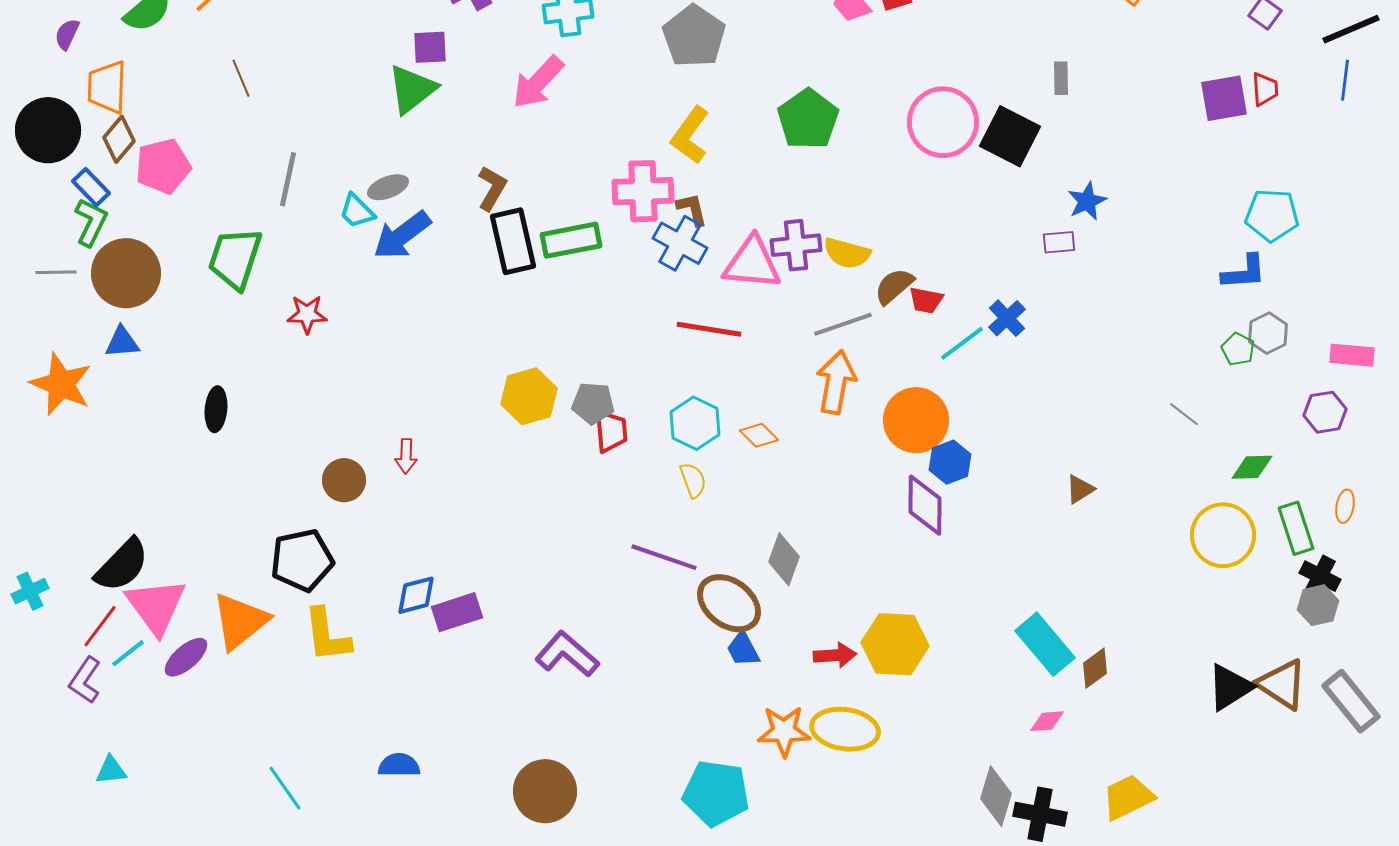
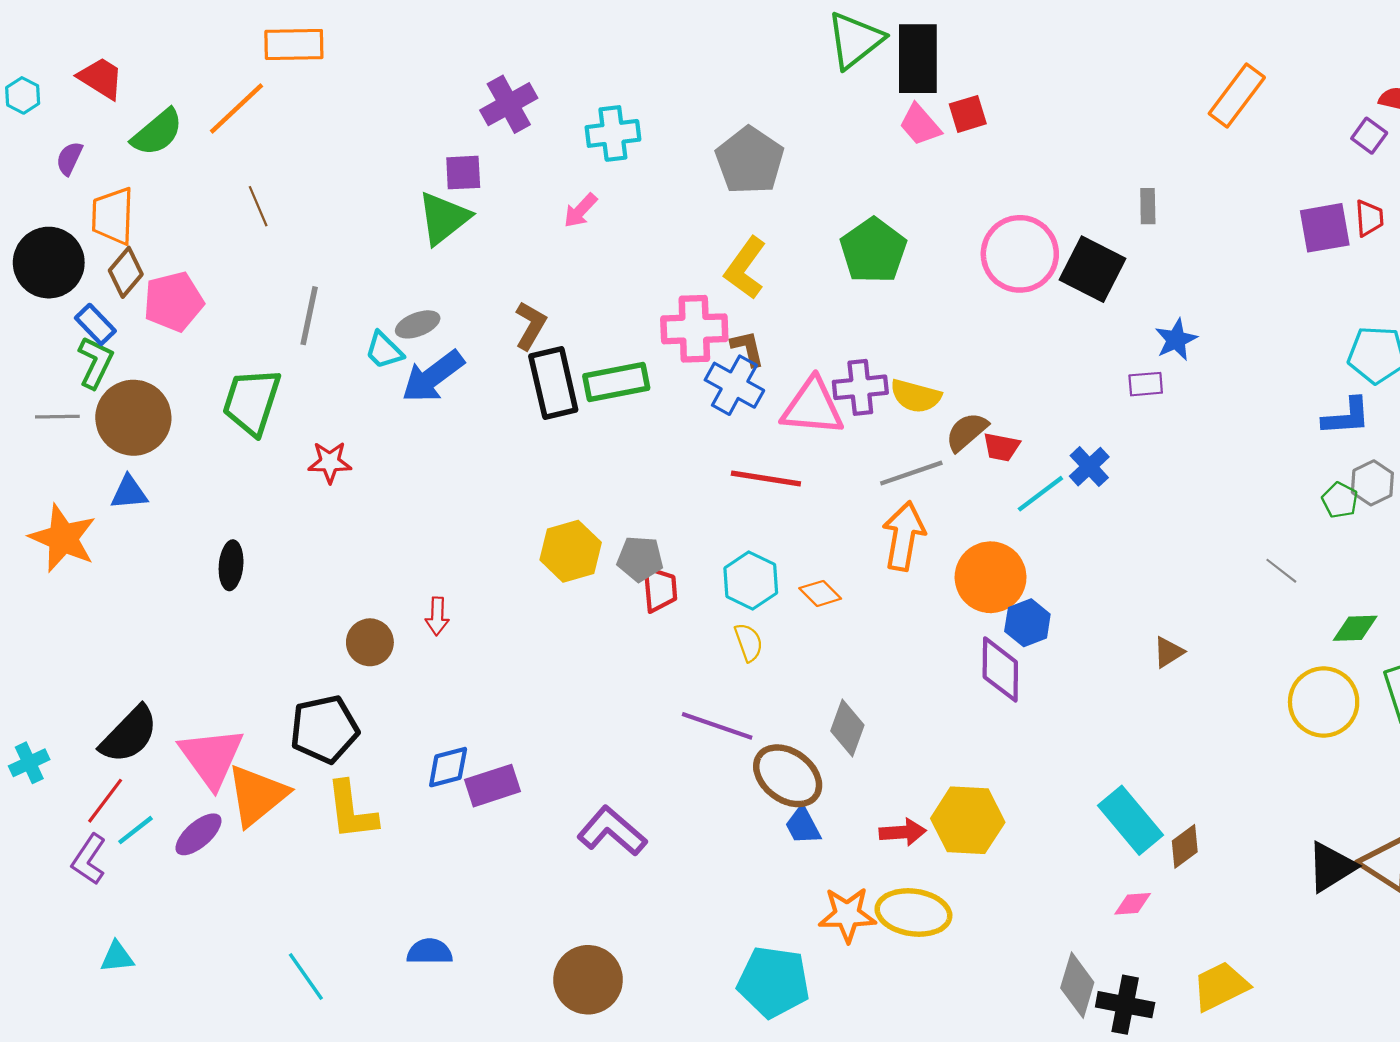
pink arrow: (538, 82) -> (580, 210), size x0.6
pink triangle: (156, 606) -> (211, 757), moved

